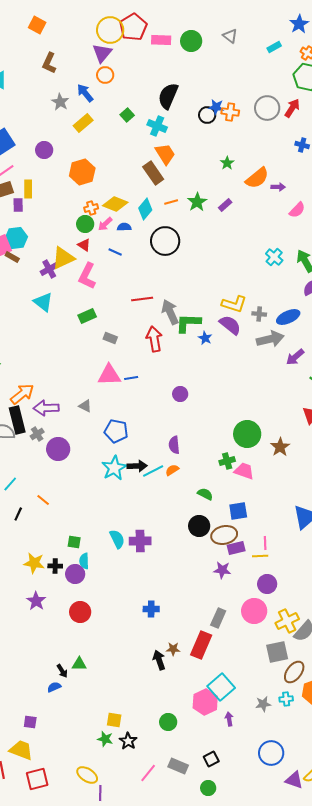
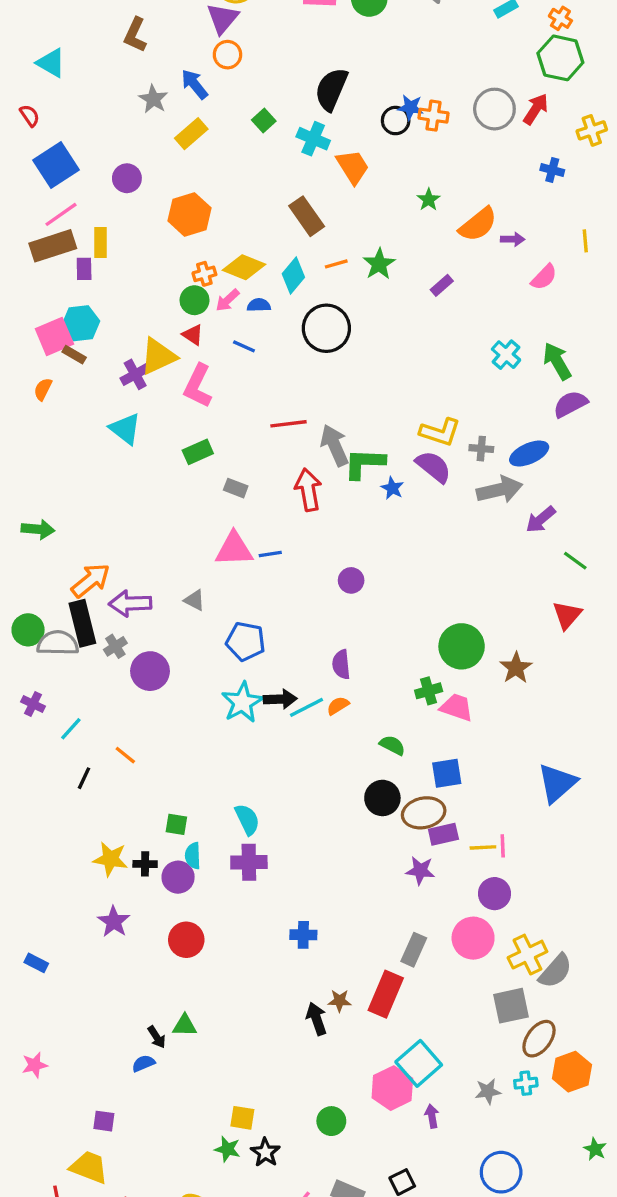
orange trapezoid: (165, 154) -> (353, 167), moved
purple rectangle: (225, 205) -> (442, 285), moved
purple cross: (140, 541) -> (249, 862), moved
pink line: (265, 543) -> (503, 846), moved

